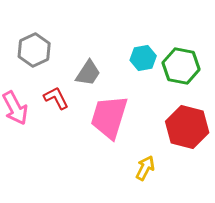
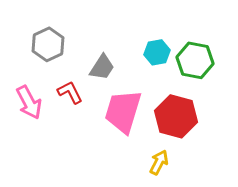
red hexagon: (187, 127) -> (176, 116), moved

